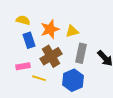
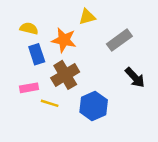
orange star: (50, 29) -> (64, 40), turned 30
yellow triangle: (72, 31) -> (87, 17), moved
gray rectangle: (81, 53) -> (119, 40), moved, turned 42

